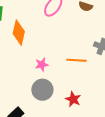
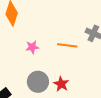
gray circle: (42, 90) -> (38, 82), moved

